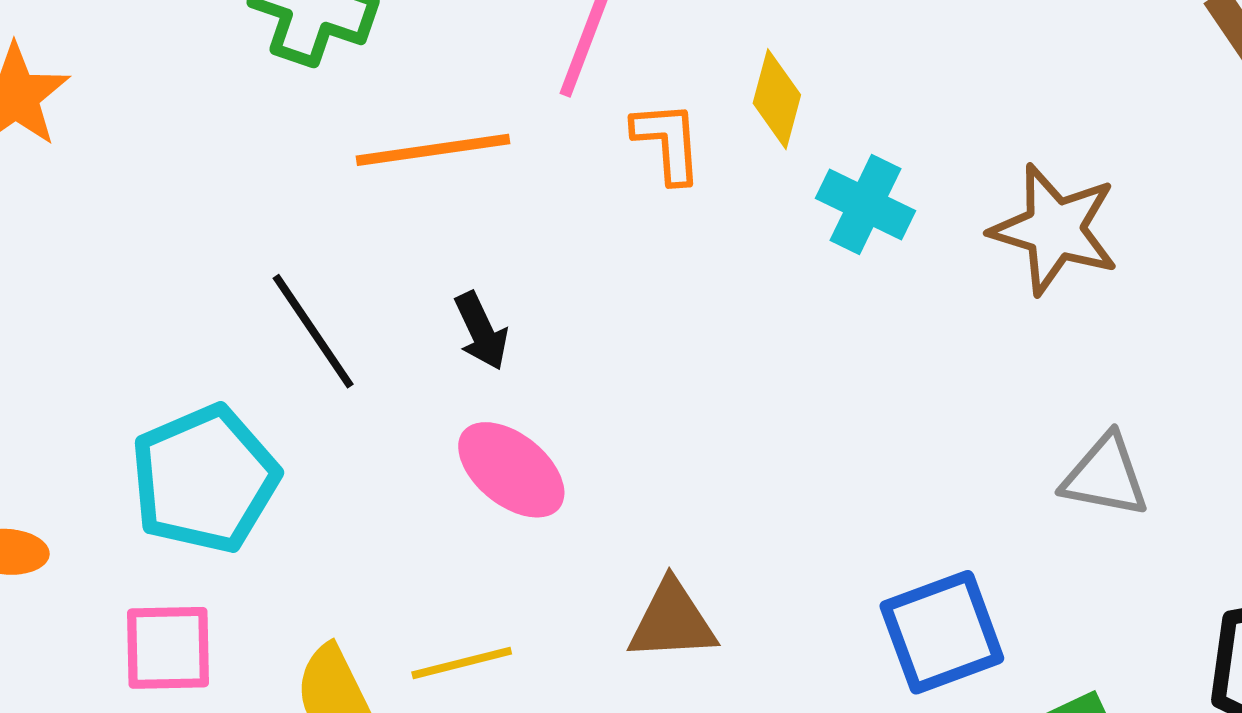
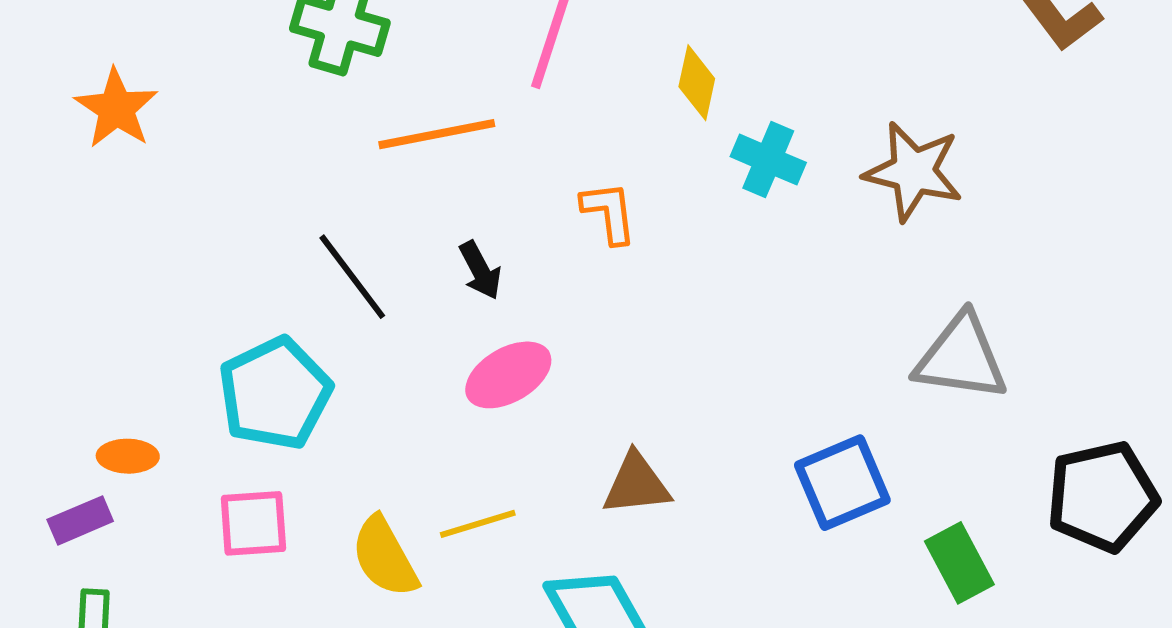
orange L-shape: (668, 142) -> (609, 213), moved
pink ellipse: (511, 470) -> (508, 375), turned -66
gray triangle: (1105, 476) -> (961, 358), size x1.4

